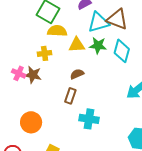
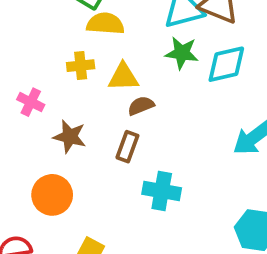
yellow triangle: (77, 45) -> (123, 77), moved
cyan diamond: (122, 51) -> (226, 64), turned 60
brown star: (33, 75) -> (70, 137), moved

